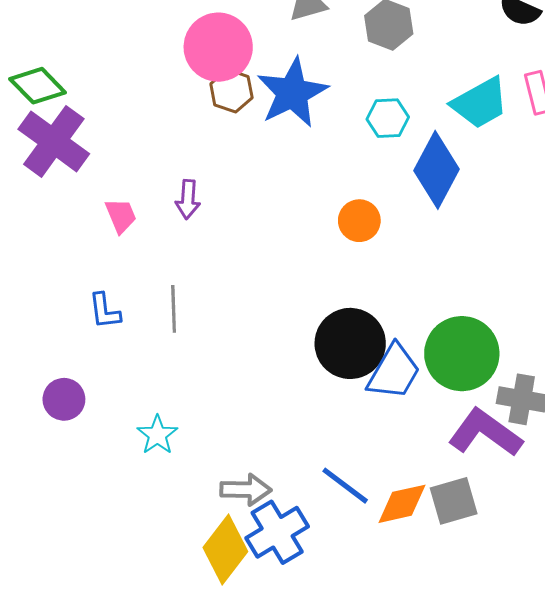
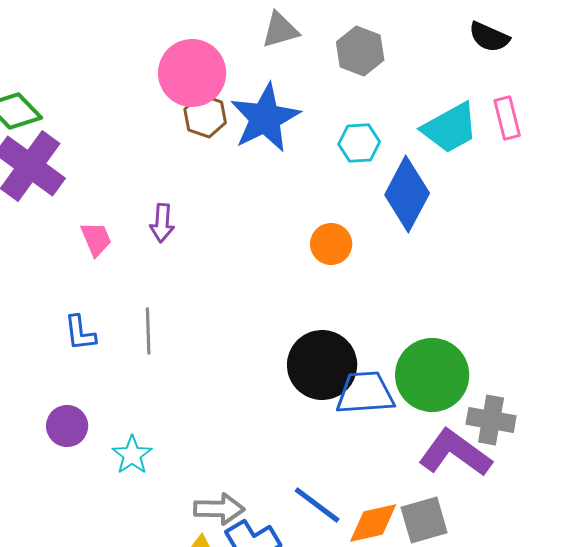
blue trapezoid: (394, 372) -> (365, 393), turned -124
purple circle: (64, 399) -> (67, 426), moved

